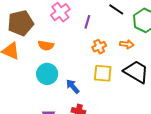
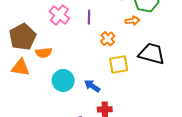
orange arrow: (127, 44) -> (132, 21), moved
orange semicircle: (46, 45) -> (44, 53), moved

